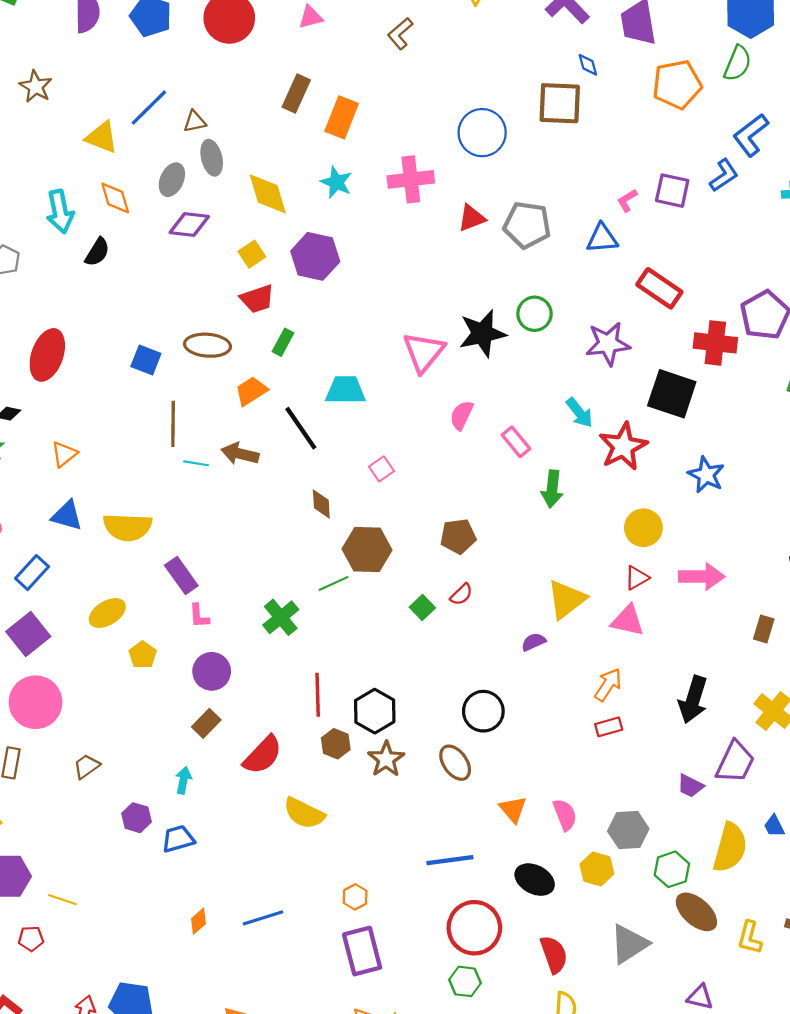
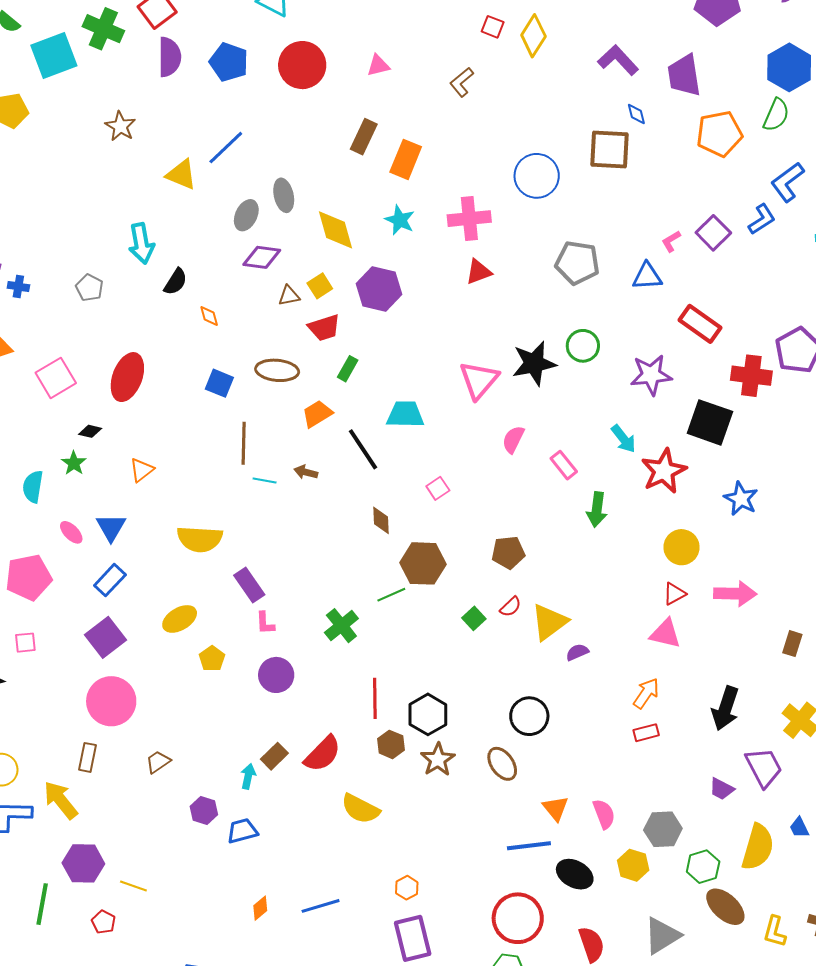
brown triangle: (195, 122) -> (289, 296), moved
purple square: (672, 191) -> (713, 233), turned 32
orange diamond: (115, 198) -> (209, 316), moved, size x0.7
red triangle: (472, 218) -> (478, 272), moved
brown arrow: (240, 454) -> (306, 472), size x0.7
blue triangle: (67, 516) -> (111, 527), moved, turned 44
yellow triangle: (567, 599) -> (549, 622), moved
brown rectangle: (206, 723) -> (274, 756), moved
purple trapezoid: (735, 762) -> (764, 767), turned -54
blue line: (450, 860) -> (529, 846), moved
red pentagon: (31, 939) -> (104, 922), turned 30

